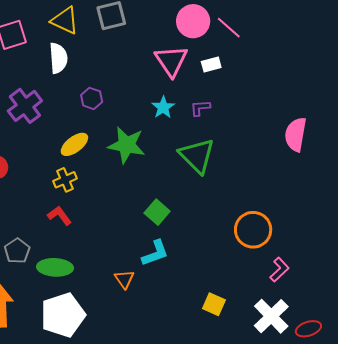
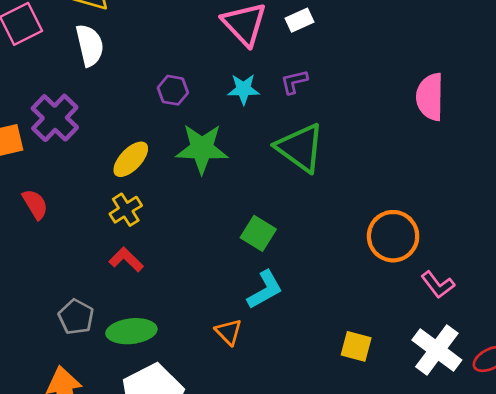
purple hexagon: (92, 98) -> (173, 90), moved
cyan star: (163, 107) -> (244, 89), turned -30
pink L-shape: (279, 270) -> (438, 285), turned 105

